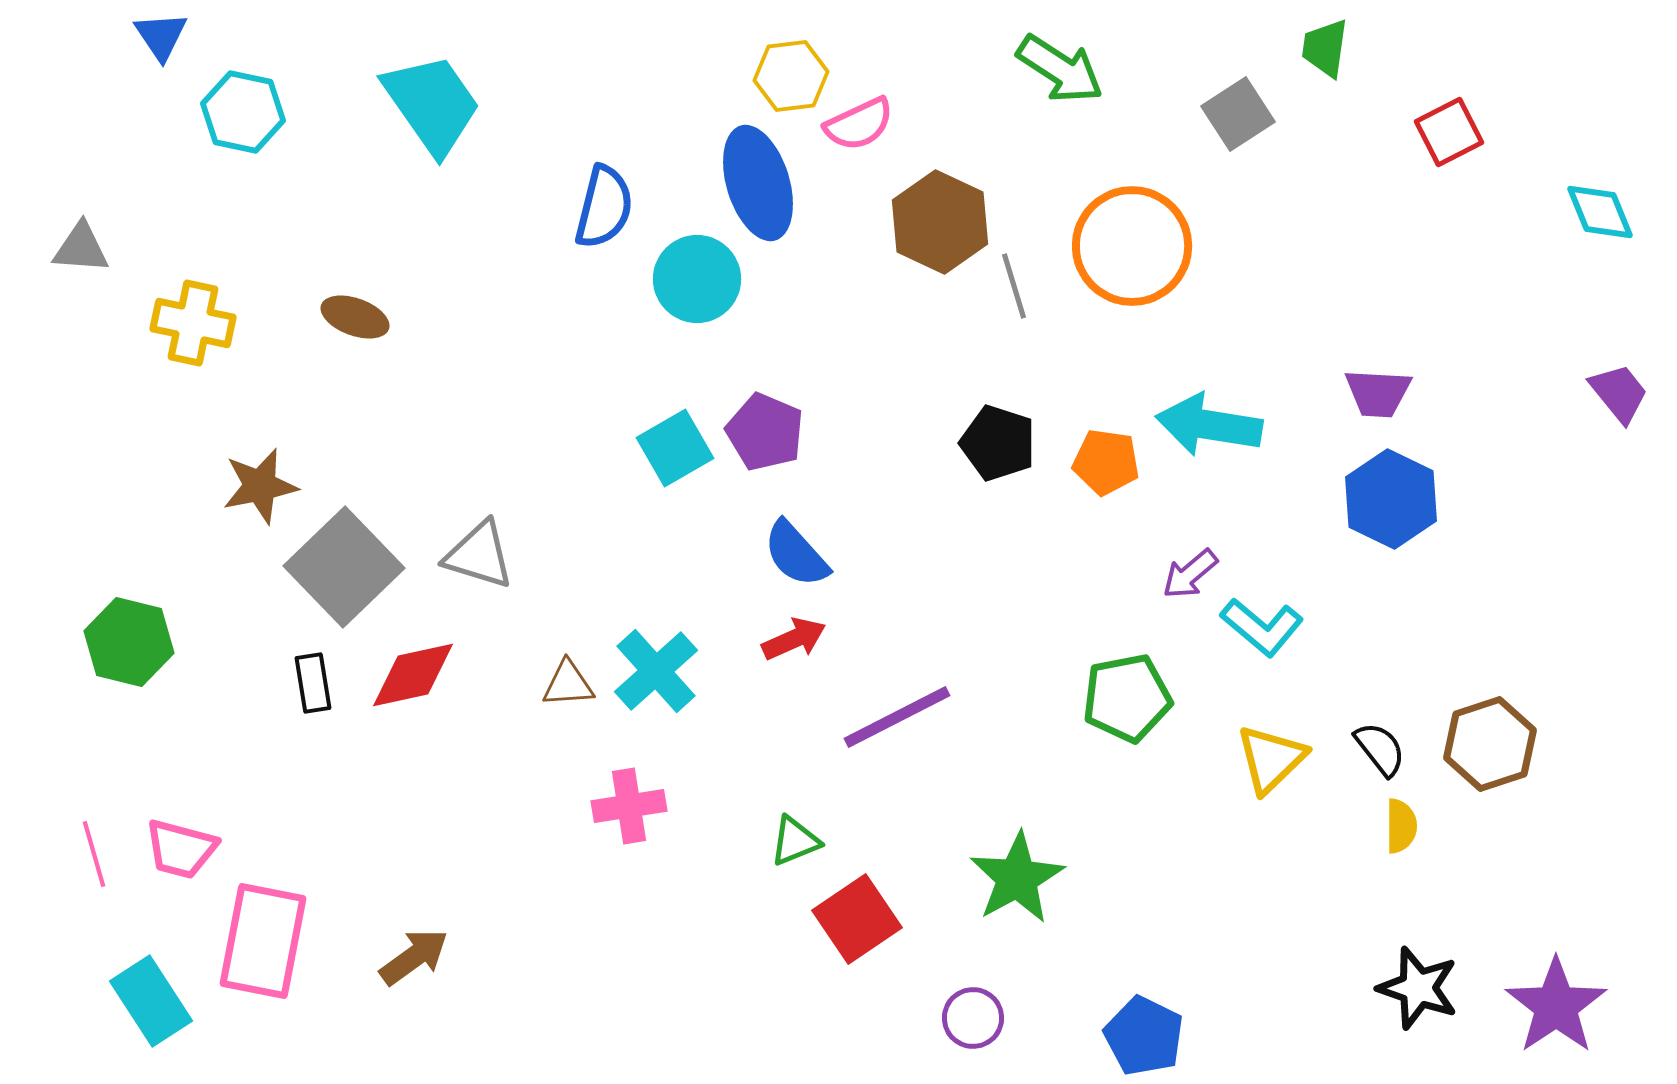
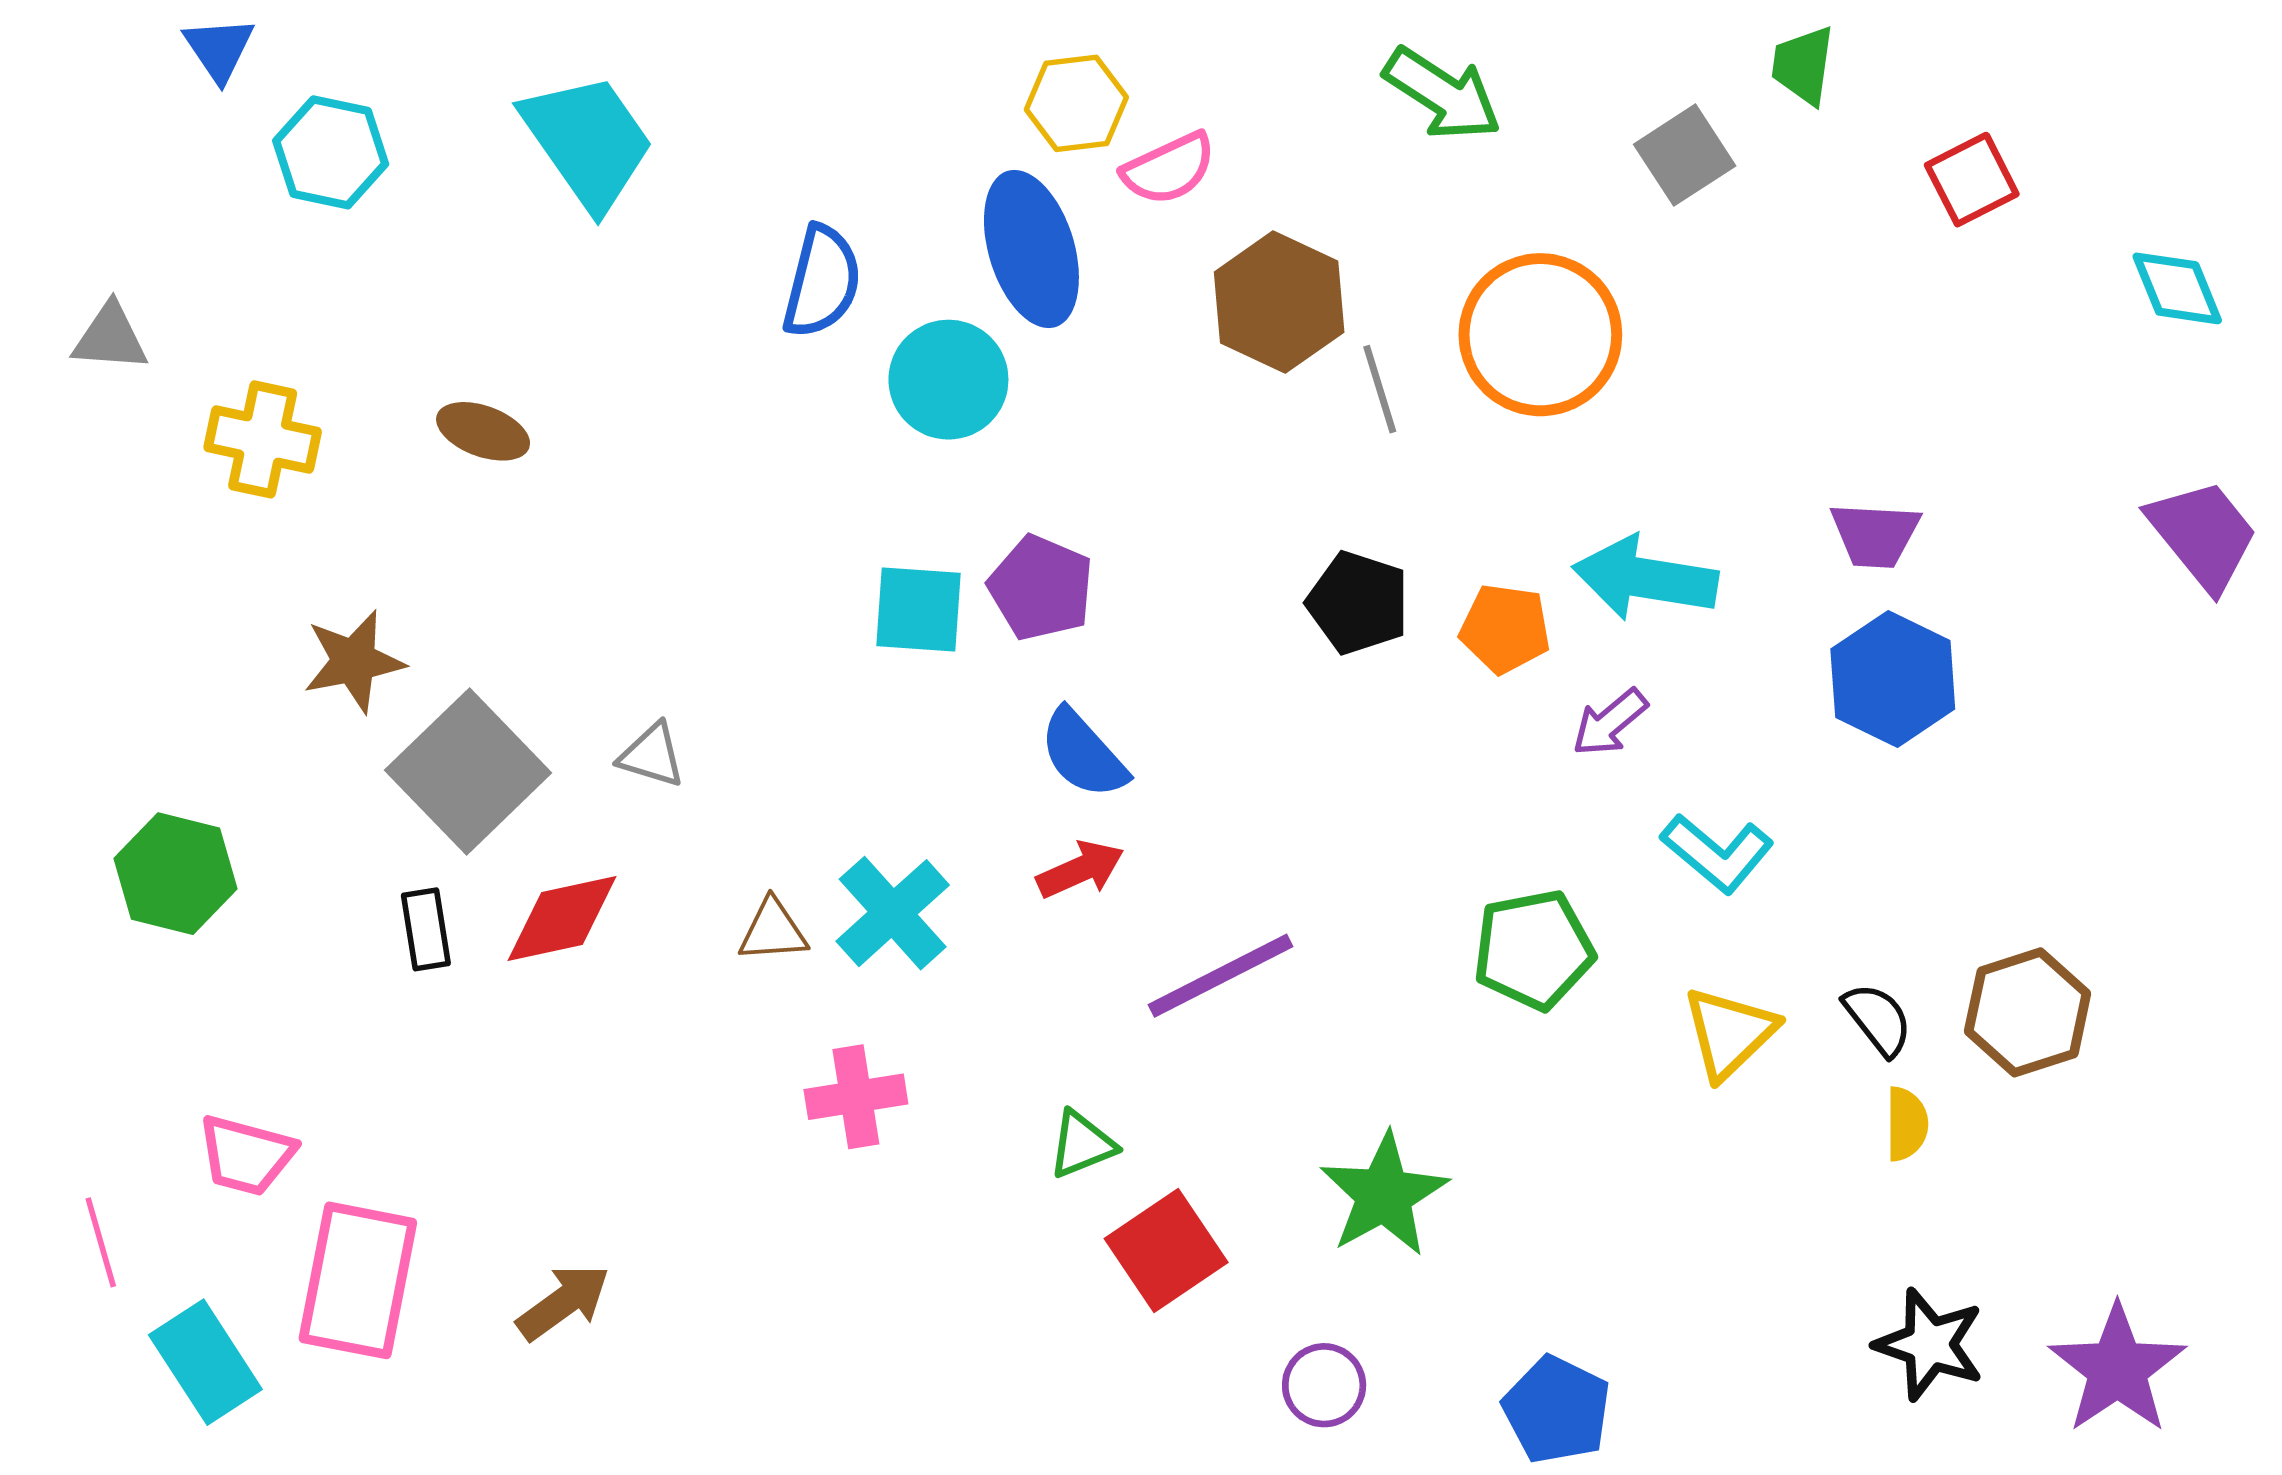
purple trapezoid: (1619, 393) -> (2203, 535), size x1.4
cyan square: (675, 448) -> (919, 610), turned 34
gray triangle: (479, 555) -> (652, 755), size x0.7
purple arrow: (1190, 574) -> (1610, 723), moved
pink line: (94, 854) -> (101, 1242), moved

